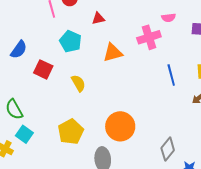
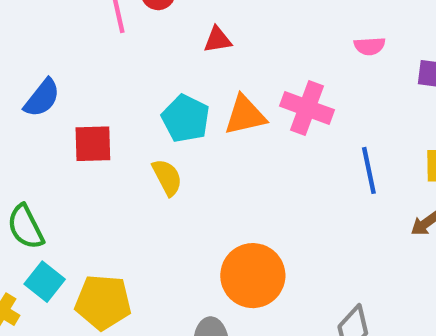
pink cross: (149, 37) -> (307, 108), moved, turned 35
cyan pentagon: (70, 41) -> (186, 119), moved
red square: (43, 69) -> (93, 144), turned -30
yellow pentagon: (71, 132) -> (103, 302), moved, turned 30

